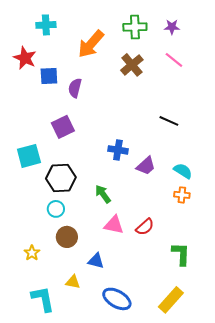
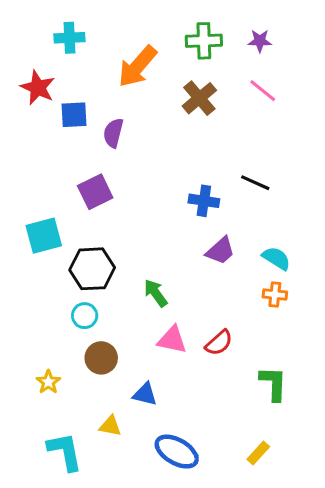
blue cross: (118, 150) -> (204, 201), moved
yellow rectangle: (171, 300) -> (258, 453), size x0.6

